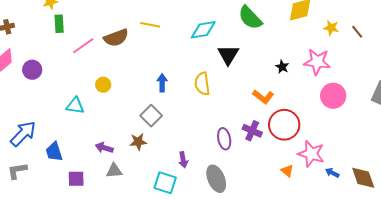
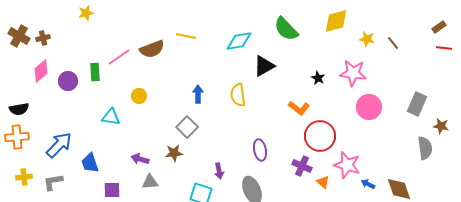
green rectangle: (59, 24) -> (95, 72), moved
black triangle: (228, 55) -> (264, 66), turned 30
purple cross: (252, 131) -> (302, 166), moved

